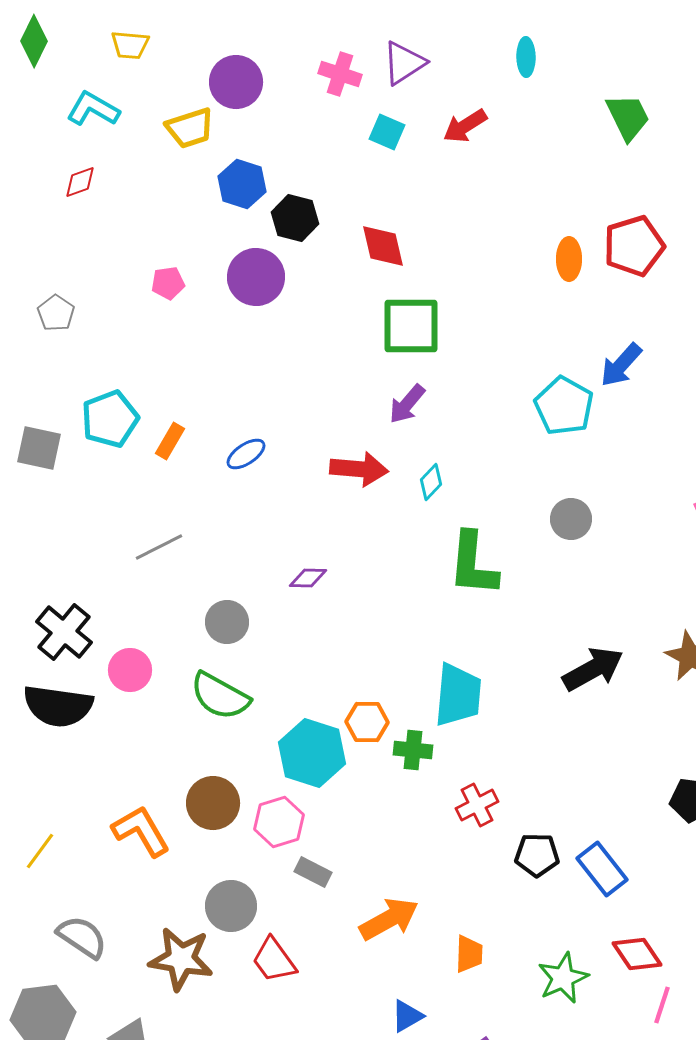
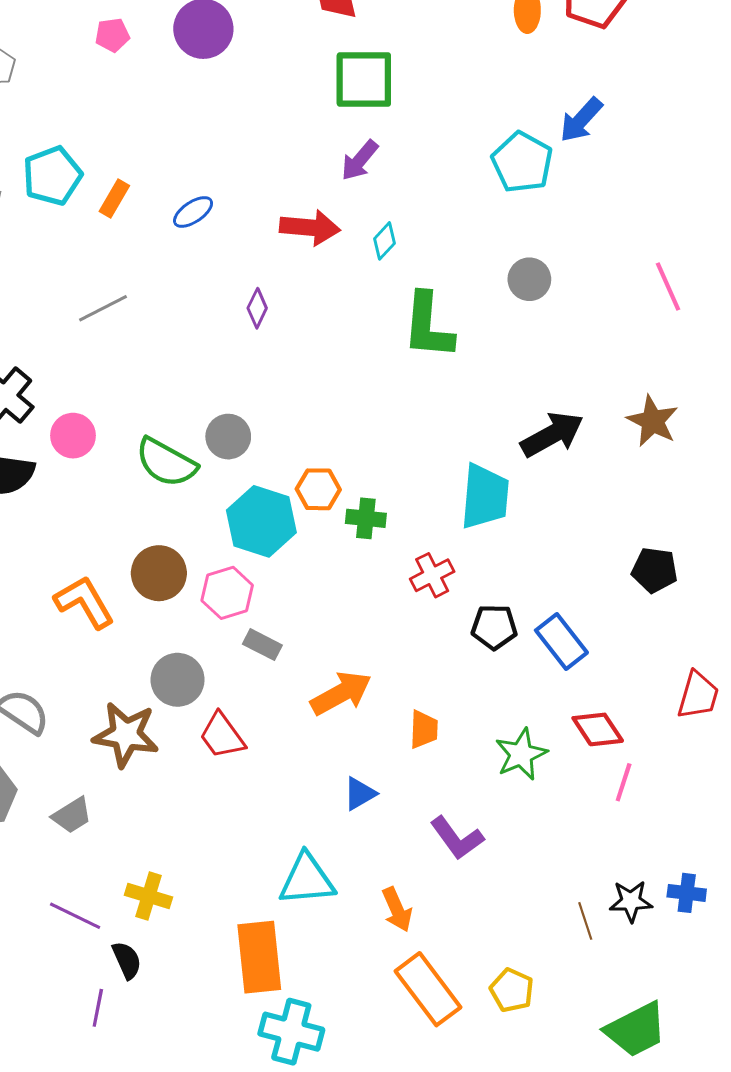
purple diamond: (308, 578) -> (257, 308), moved, turned -66
gray circle: (227, 622) -> (228, 437), moved
cyan trapezoid: (458, 695) -> (485, 497), moved

